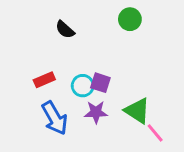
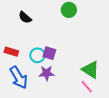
red rectangle: (44, 80) -> (11, 52), turned 40
green triangle: (137, 111) -> (91, 70), moved

